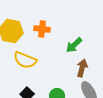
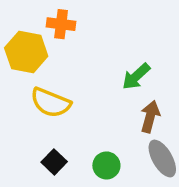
orange cross: (42, 29) -> (61, 24), moved

